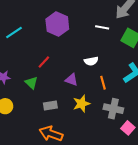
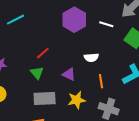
purple hexagon: (57, 24) -> (74, 20), moved
green triangle: (31, 83) -> (37, 73), moved
gray rectangle: (50, 106) -> (45, 98), size x1.5

